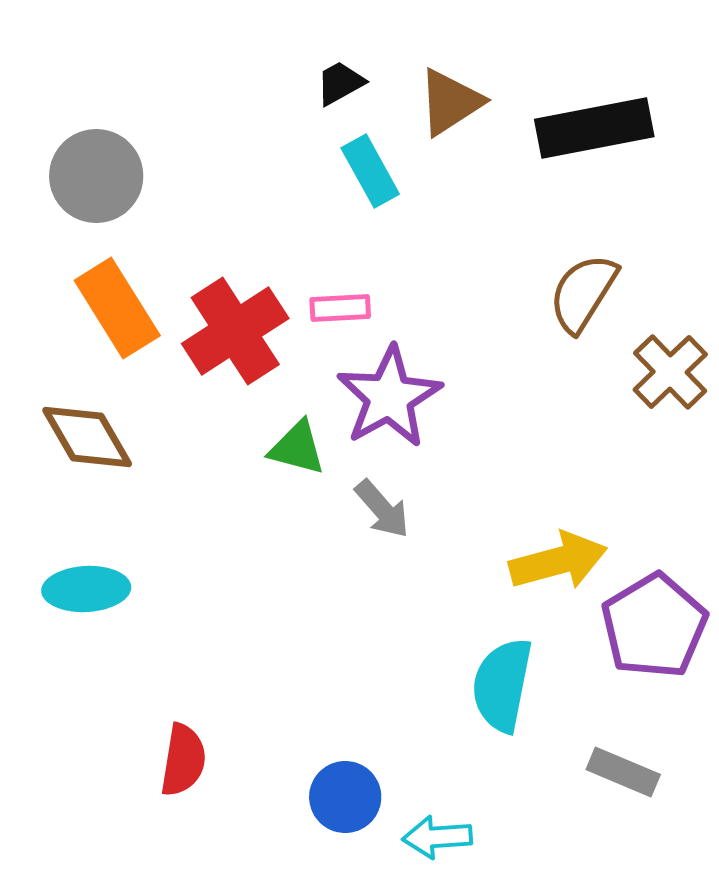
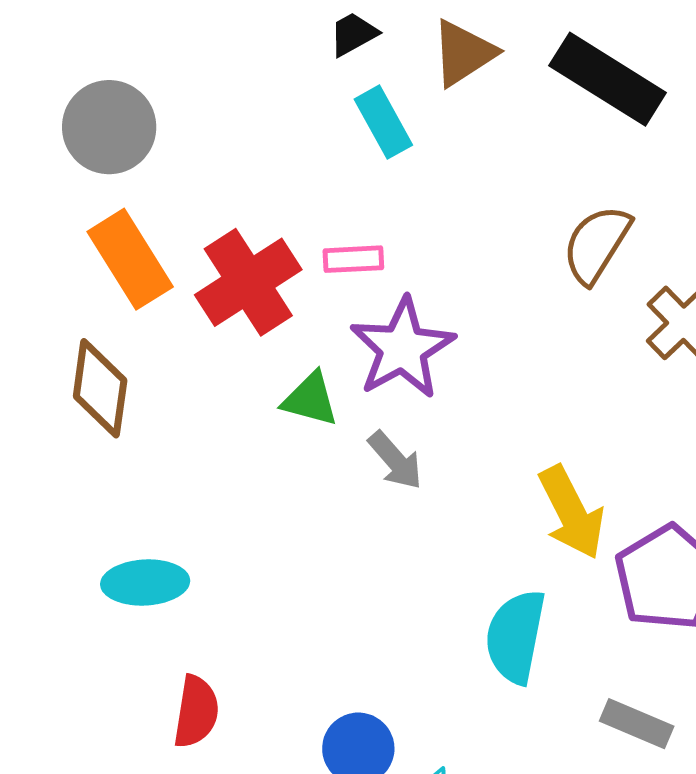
black rectangle: (594, 128) -> (608, 79), turned 43
brown diamond: (87, 437) -> (100, 388), turned 38
yellow arrow: (558, 561) -> (572, 512), turned 78
cyan ellipse: (86, 589) -> (145, 582), moved

